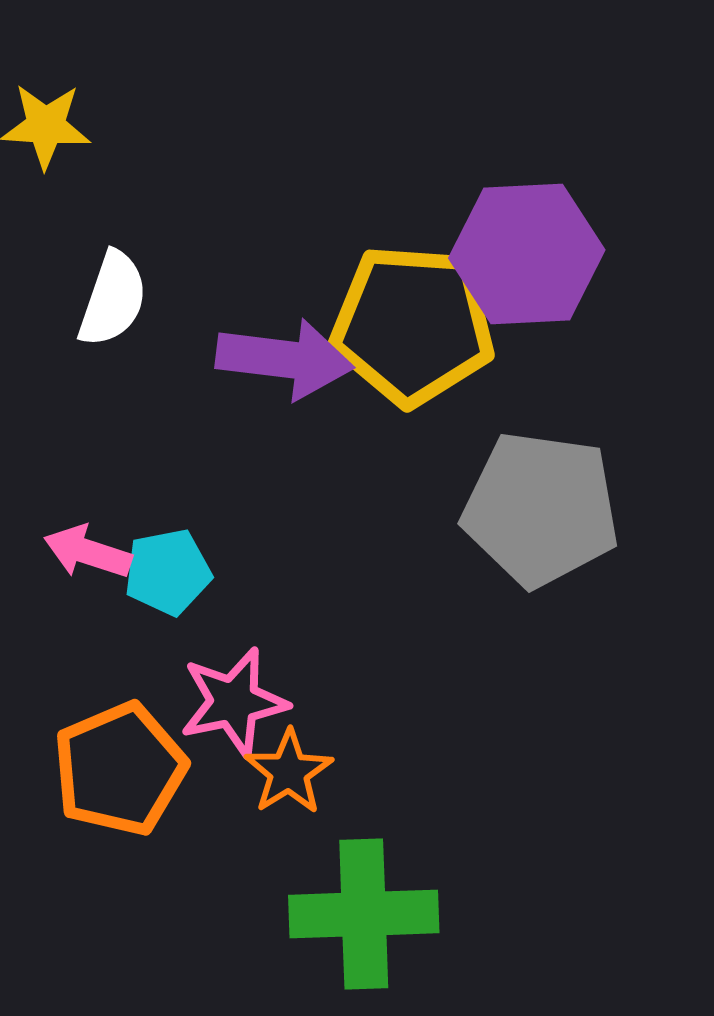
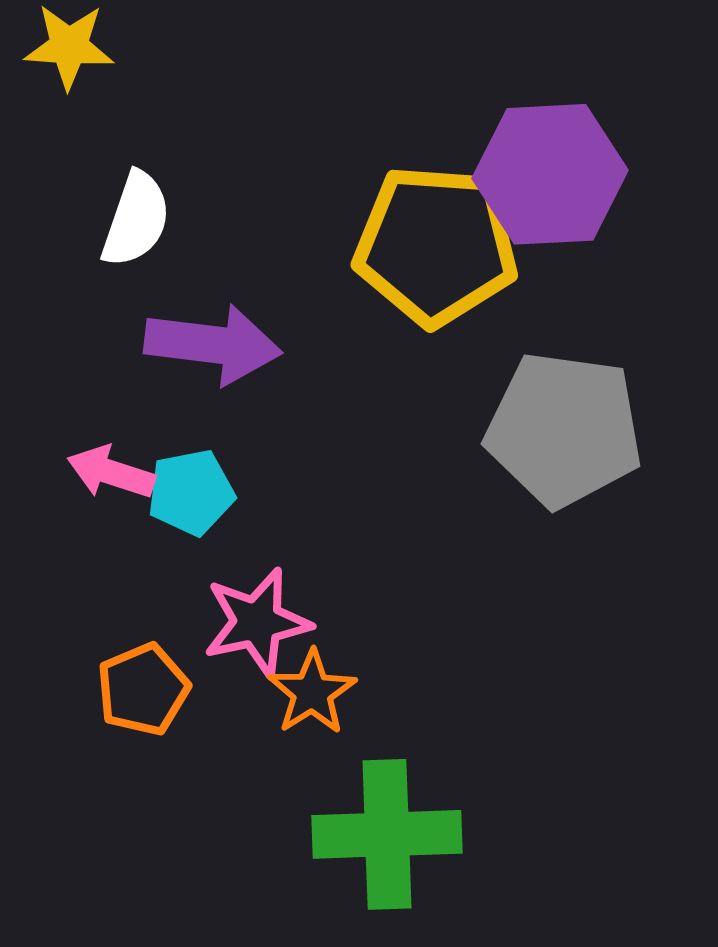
purple arrow: (285, 359) -> (213, 344), moved
orange pentagon: (120, 769) -> (143, 689), size x0.7

